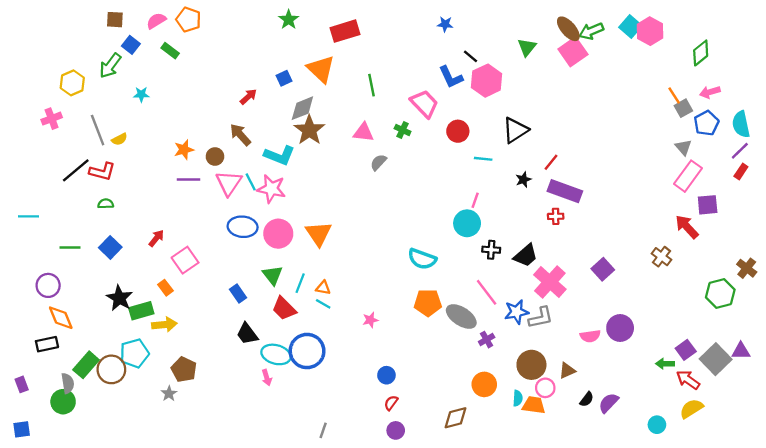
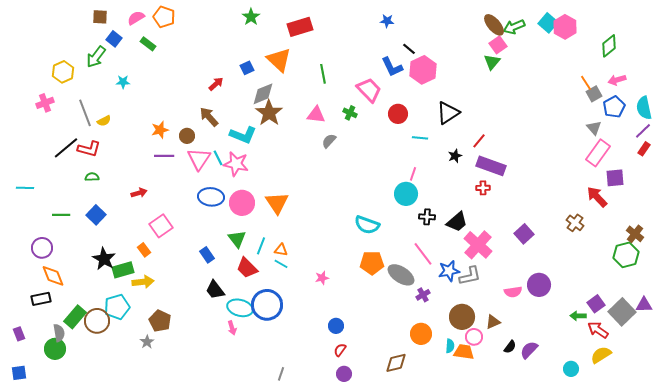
green triangle: (527, 47) -> (492, 62), moved
pink square: (573, 52) -> (498, 45), size x0.7
red arrow: (156, 238) -> (139, 193), moved, turned 35
brown cross: (747, 268) -> (635, 234), moved

